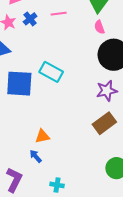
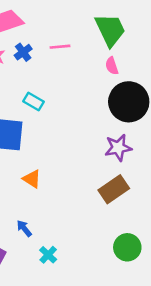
cyan rectangle: (51, 72) -> (33, 102), moved, size x0.7
orange triangle: (42, 136) -> (32, 179), moved, turned 42
cyan cross: (57, 185) -> (48, 255), moved, turned 32

